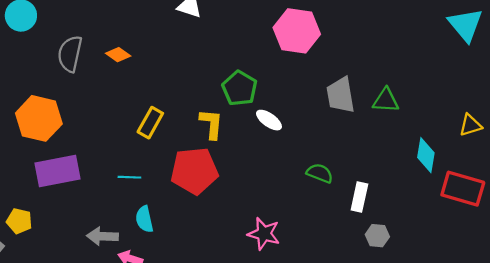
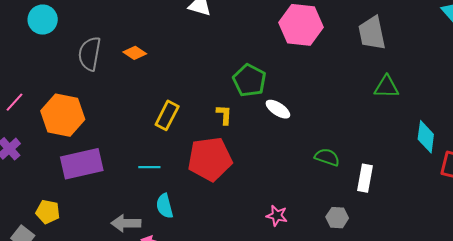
gray trapezoid: (341, 95) -> (372, 33), moved
yellow L-shape: (211, 124) -> (224, 115), size x0.7
pink star: (264, 234) -> (277, 216), size x0.7
gray hexagon: (377, 236) -> (337, 218), moved

